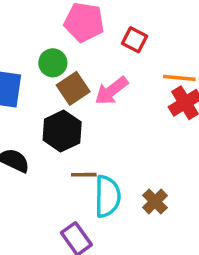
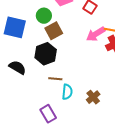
pink arrow: (111, 91) -> (96, 34), moved
cyan semicircle: (107, 196) -> (67, 92), size x0.7

